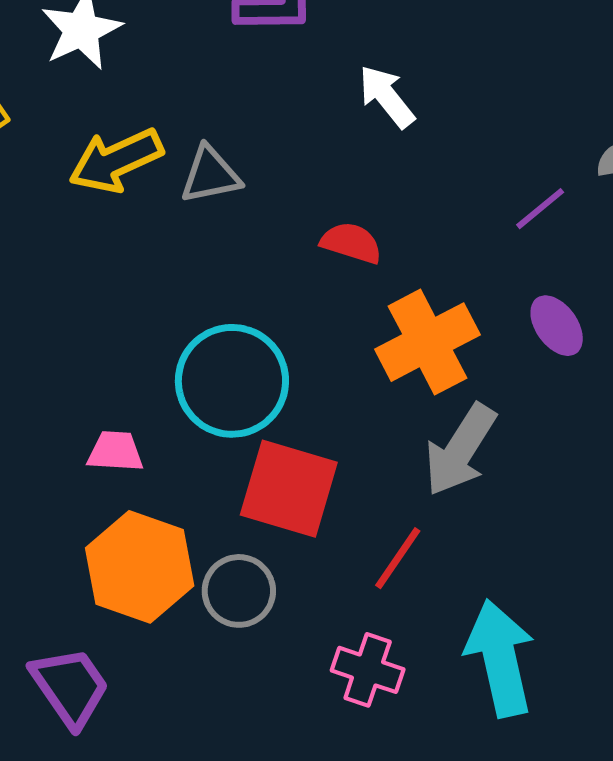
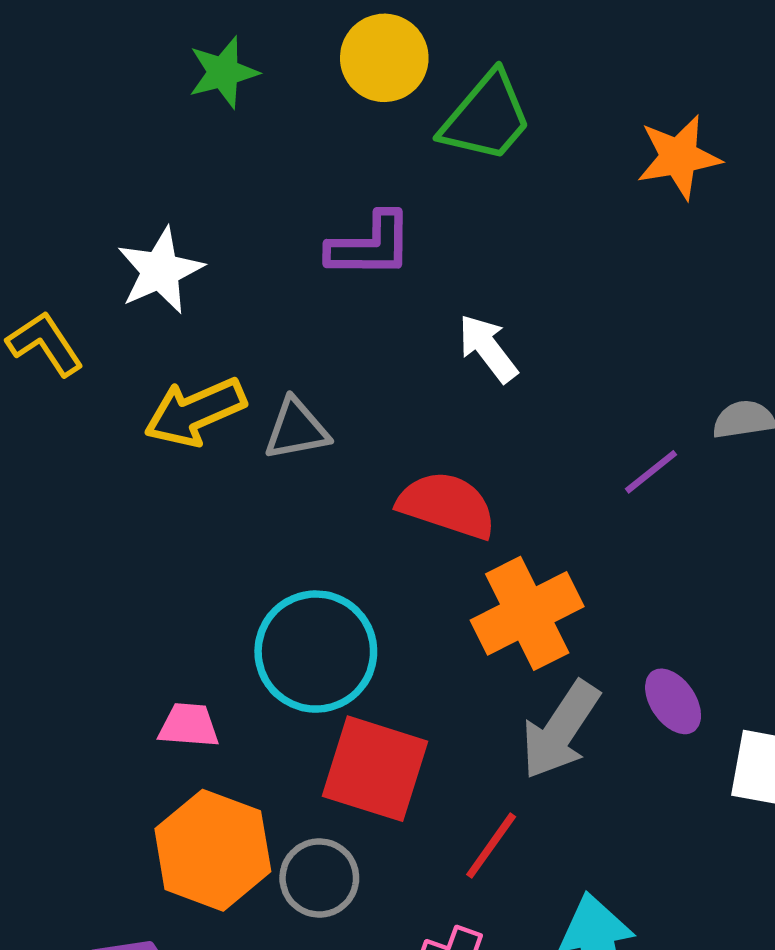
red semicircle: (351, 243) -> (447, 505), size x1.5
purple ellipse: (557, 326) -> (673, 701), moved

